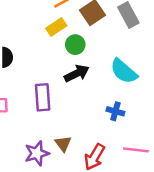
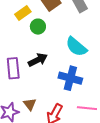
black arrow: (77, 73) -> (38, 60), moved
blue cross: (115, 111) -> (70, 78), size x1.6

